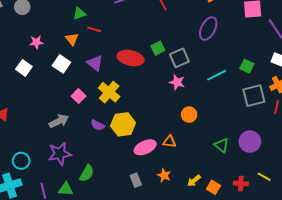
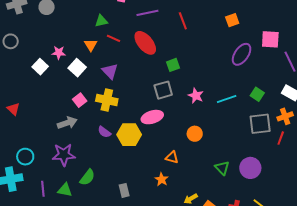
purple ellipse: (208, 28) -> (242, 54), moved
pink star: (36, 42) -> (59, 53), moved
red ellipse: (131, 58) -> (145, 43), moved, turned 30
gray square: (179, 58) -> (163, 90), moved
pink star: (177, 82) -> (196, 96), moved
yellow cross: (109, 92) -> (107, 100), moved, turned -35
pink square: (79, 96) -> (80, 100), moved
pink ellipse: (145, 147) -> (152, 117), moved
orange star: (164, 175) -> (162, 179), moved
gray rectangle: (136, 180) -> (124, 190), moved

